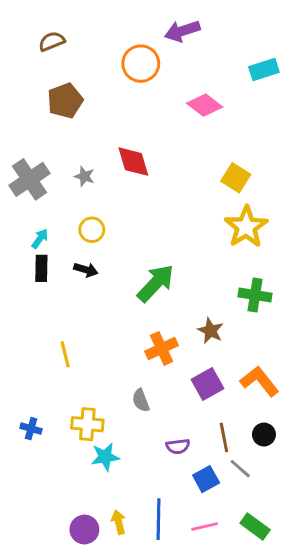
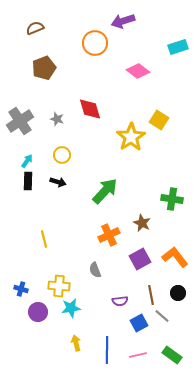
yellow star: (246, 227) -> (131, 137), moved
yellow arrow: (119, 522) -> (76, 343), moved
purple circle: (84, 529) -> (38, 312), moved

